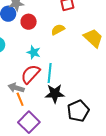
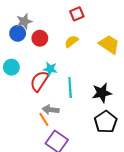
red semicircle: (30, 74) -> (39, 81), moved
gray arrow: (16, 88) -> (51, 110), moved
black star: (55, 94) -> (102, 93), moved

